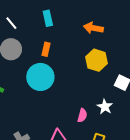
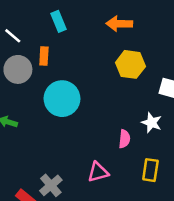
orange rectangle: (46, 49) -> (44, 56), moved

